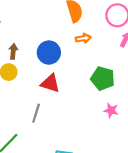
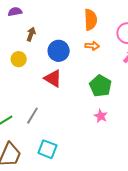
brown arrow: (13, 51) -> (31, 34), moved
gray line: (36, 113) -> (32, 116), moved

